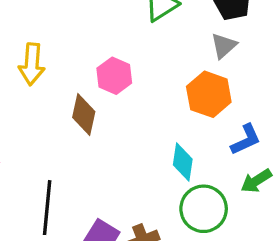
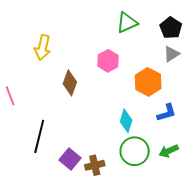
gray triangle: (224, 46) -> (171, 54), moved
pink hexagon: (114, 76) -> (108, 61), moved
green arrow: (256, 181) -> (169, 151), moved

